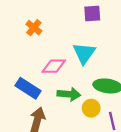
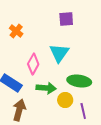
pink diamond: (54, 66) -> (33, 64), turned -60

